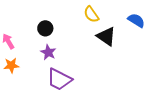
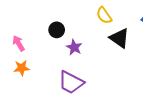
purple star: (48, 52) -> (74, 47), moved

